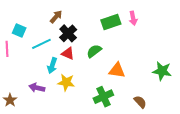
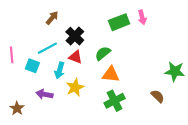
brown arrow: (56, 17) -> (52, 18), moved
cyan square: (19, 31) -> (32, 66), moved
orange triangle: (117, 70) -> (111, 74), moved
yellow star: (66, 82) -> (75, 87), turned -30
brown semicircle: (140, 102) -> (158, 96), moved

